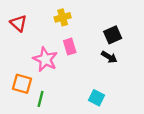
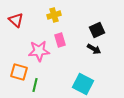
pink star: (45, 59) -> (39, 51), turned -30
cyan square: (96, 98) -> (83, 84), size x1.5

